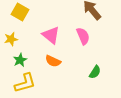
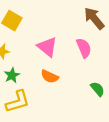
green semicircle: (95, 72) -> (98, 89), turned -72

